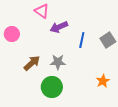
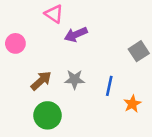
blue line: (82, 40) -> (109, 86), moved
green circle: (52, 87) -> (48, 115), moved

